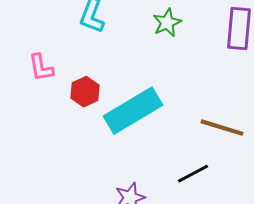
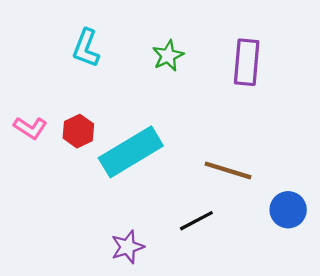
pink L-shape: (41, 68) -> (30, 128), moved, turned -48

